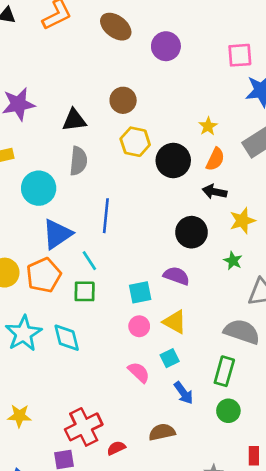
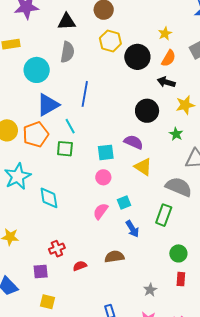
yellow triangle: (175, 322) -> (143, 167), moved
cyan diamond: (67, 338) -> (49, 198), moved
pink semicircle: (139, 372) -> (101, 211), turned -102
green circle: (228, 411) -> (178, 253), moved
red cross: (84, 427) -> (57, 249), size x0.6

